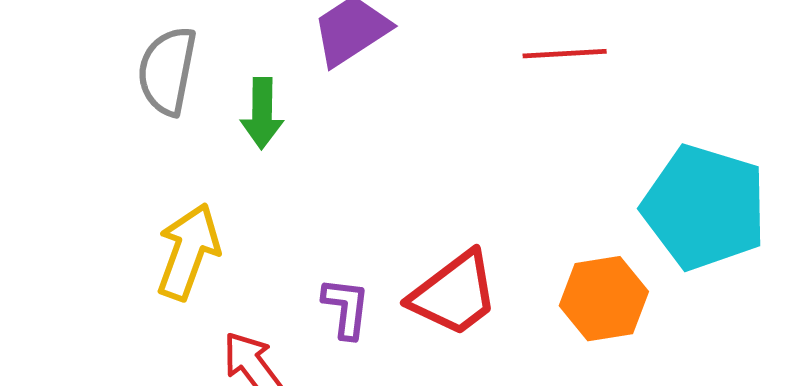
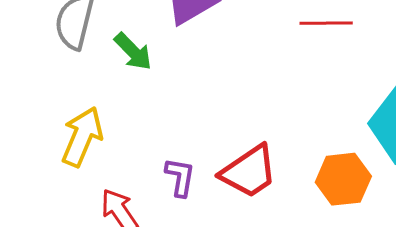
green arrow: (262, 113) -> (133, 51), turned -48

